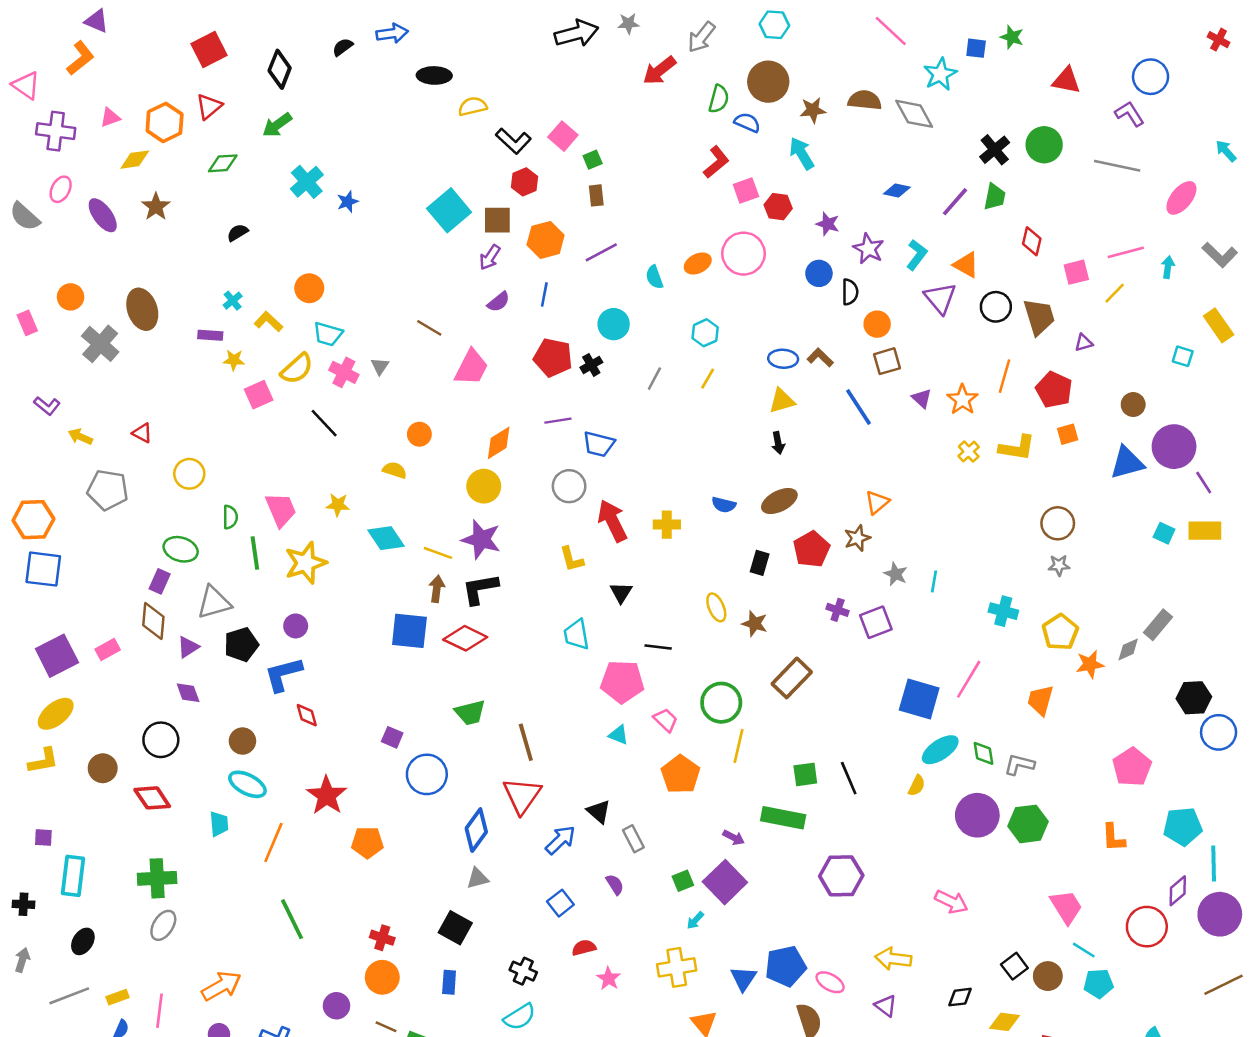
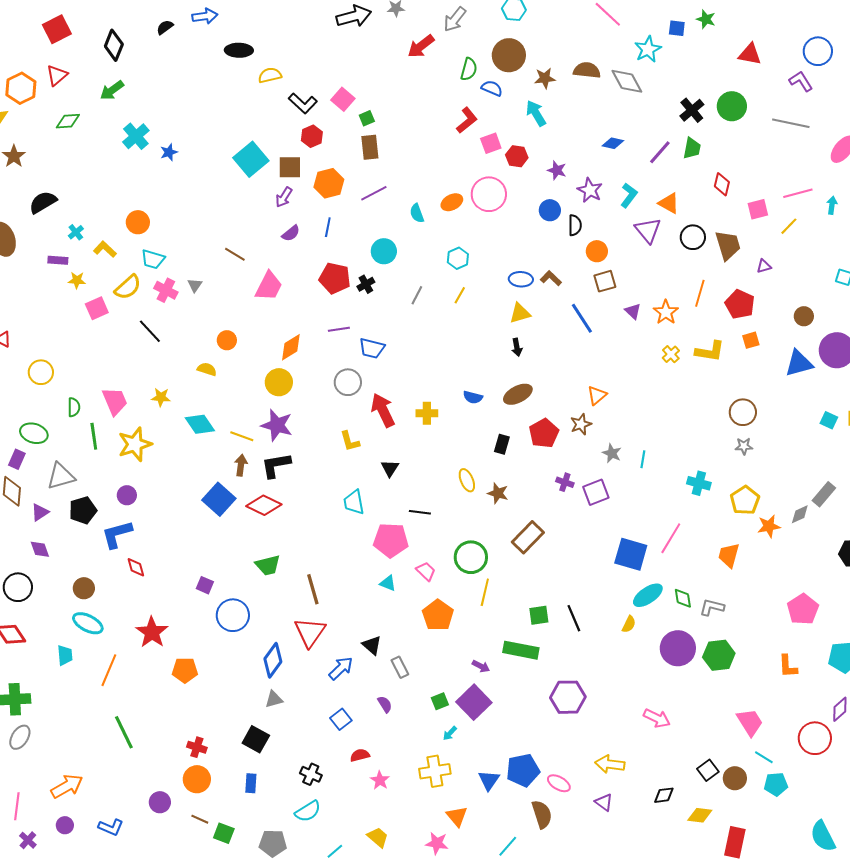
brown rectangle: (596, 195) -> (370, 147), size x1.4
black semicircle: (238, 233) -> (43, 202), moved, size x1.6
blue square: (409, 631) -> (219, 499), turned 36

